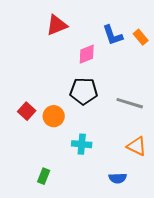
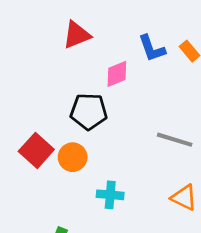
black pentagon: (84, 91) -> (89, 112), moved
red square: (27, 111) -> (36, 150), size x1.4

